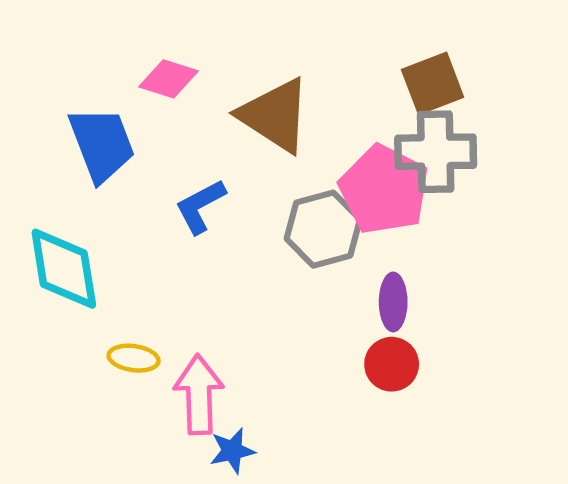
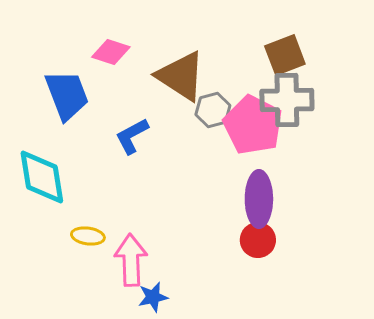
gray hexagon: (323, 229) -> (213, 110), moved, size x0.7
purple ellipse: (393, 302) -> (259, 199), size x1.5

